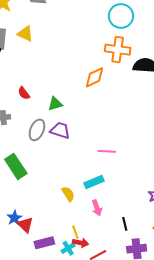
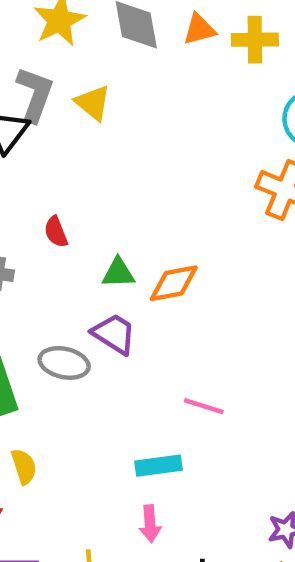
orange diamond: (95, 77) -> (174, 283), moved
gray ellipse: (37, 130) -> (64, 363), moved, turned 65
yellow semicircle: (68, 194) -> (24, 467), moved

